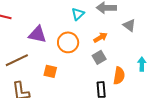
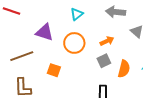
cyan triangle: (78, 14) -> (77, 14), moved
orange semicircle: (119, 76) -> (124, 69), moved

